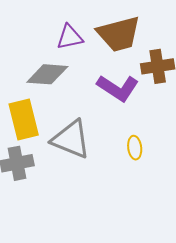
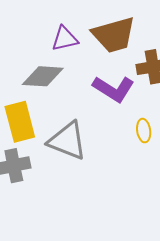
yellow ellipse: (135, 148) -> (144, 131), moved

